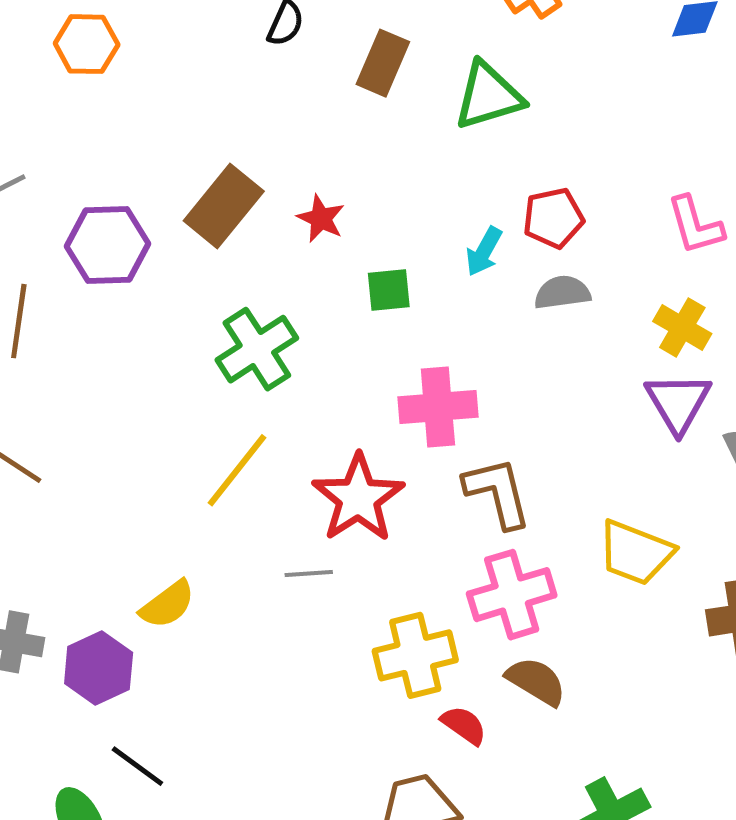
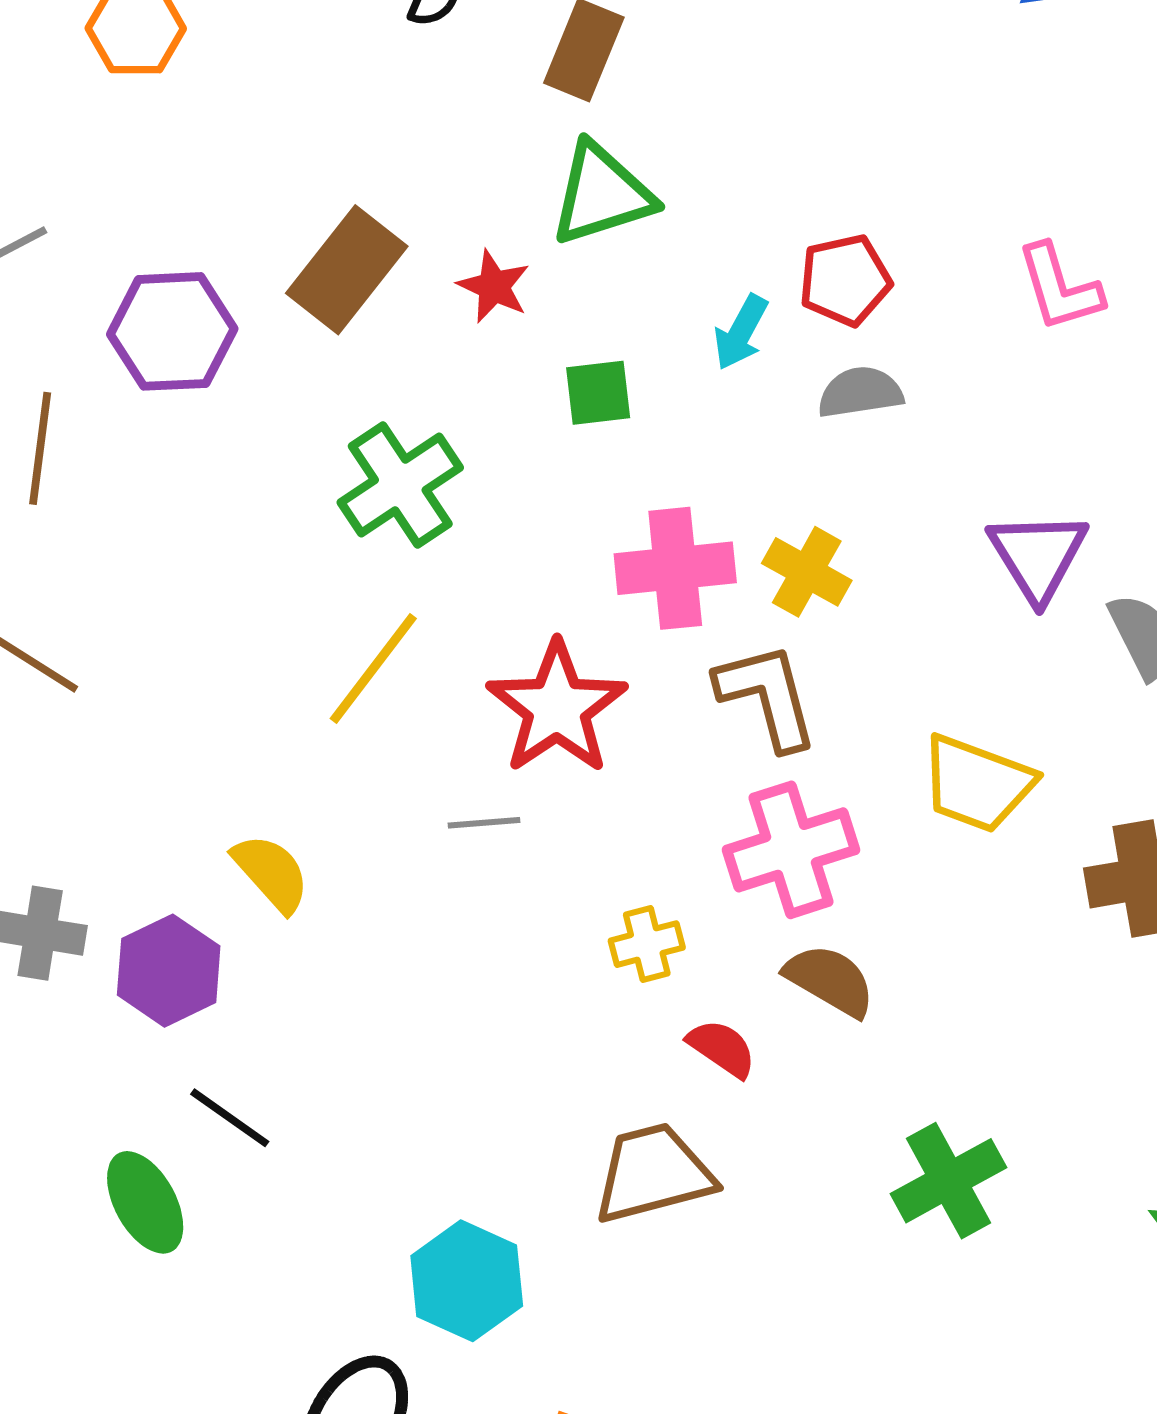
green triangle: (488, 96) -> (602, 194), moved
yellow cross: (682, 328) -> (807, 572), moved
yellow semicircle: (167, 604) -> (271, 873), turned -94
yellow cross: (415, 655) -> (647, 944), size x0.6

